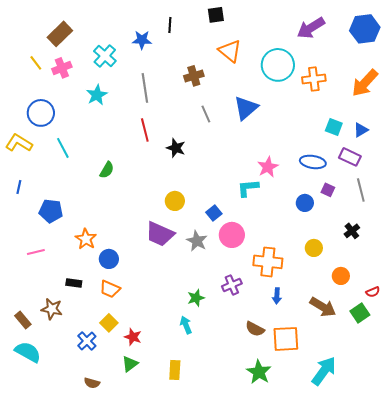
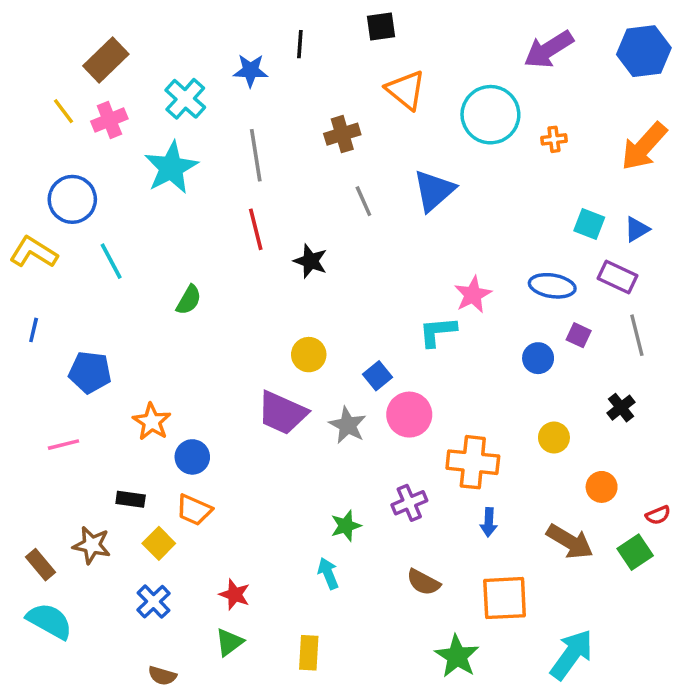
orange cross: (314, 79) -> (554, 139), size x0.6
cyan star: (97, 95) -> (171, 168), size x1.4
yellow square: (109, 323) -> (159, 543), moved
brown semicircle: (255, 329) -> (423, 582), moved

